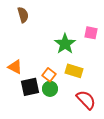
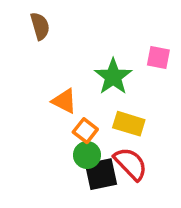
orange triangle: (15, 67) -> (64, 101), moved
black square: (30, 87) -> (101, 174), moved
red semicircle: (86, 100) -> (131, 164), moved

